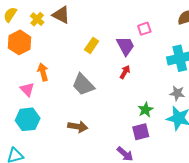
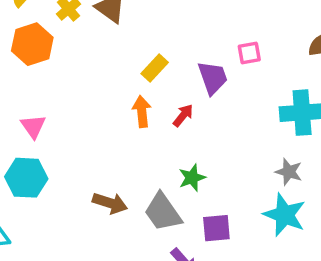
orange arrow: (43, 72) -> (142, 112), moved
red arrow: (125, 72) -> (183, 115), moved
gray trapezoid: (83, 85) -> (163, 212), moved
green star: (145, 110) -> (192, 178), moved

